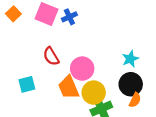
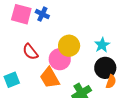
blue cross: (69, 17) -> (42, 14), turned -32
yellow circle: (94, 93) -> (69, 46), moved

